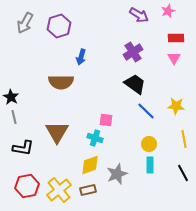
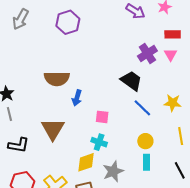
purple hexagon: (59, 26) -> (68, 22), moved
purple cross: (133, 52) -> (147, 53), moved
blue arrow: (81, 57) -> (77, 98), moved
cyan cross: (95, 138) -> (99, 142), moved

